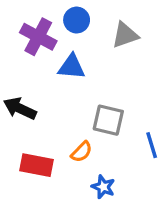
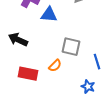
blue star: (103, 187) -> (88, 87), moved

